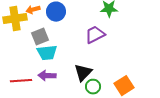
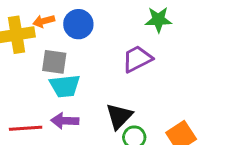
gray square: (40, 37) -> (54, 62), turned 30

